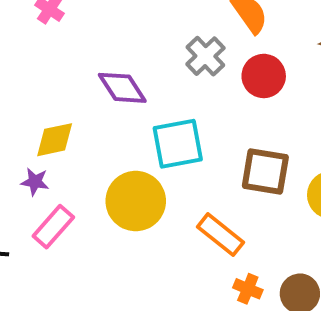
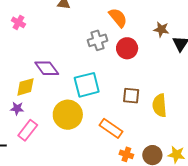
gray cross: (205, 56) -> (97, 40), turned 30
purple diamond: (122, 88) -> (47, 68), moved
brown square: (265, 171) -> (131, 96), size x0.7

